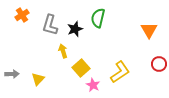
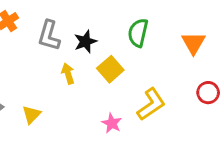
green semicircle: (98, 18) -> (138, 33), moved
yellow square: (81, 68) -> (110, 69), moved

